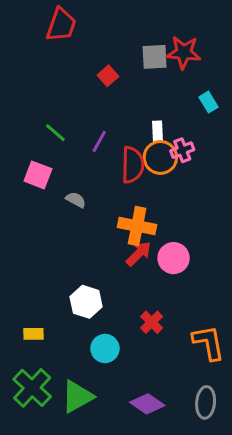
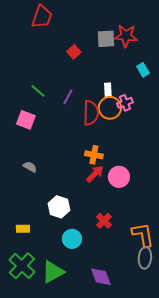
gray semicircle: (76, 200) -> (30, 167), moved
orange cross: (137, 226) -> (94, 155), size x0.7
gray ellipse: (206, 402) -> (145, 258), moved
purple diamond: (147, 404) -> (101, 277), turned 35

